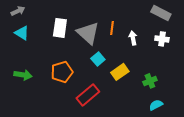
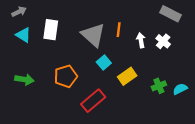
white rectangle: (60, 28) -> (51, 30), moved
white cross: (162, 39) -> (163, 41), moved, turned 32
cyan semicircle: (156, 105) -> (180, 89), moved

